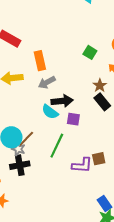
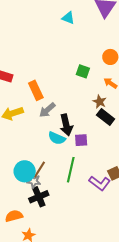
black arrow: (62, 101) -> (66, 125), turned 95
purple L-shape: (82, 165) -> (100, 183), turned 45

